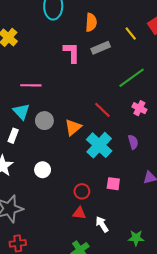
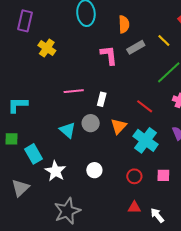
yellow line: (131, 34) -> (164, 40), moved
cyan triangle: (21, 111) -> (68, 130), moved
white rectangle: (13, 136) -> (102, 99), moved
red circle: (82, 191) -> (134, 176), moved

